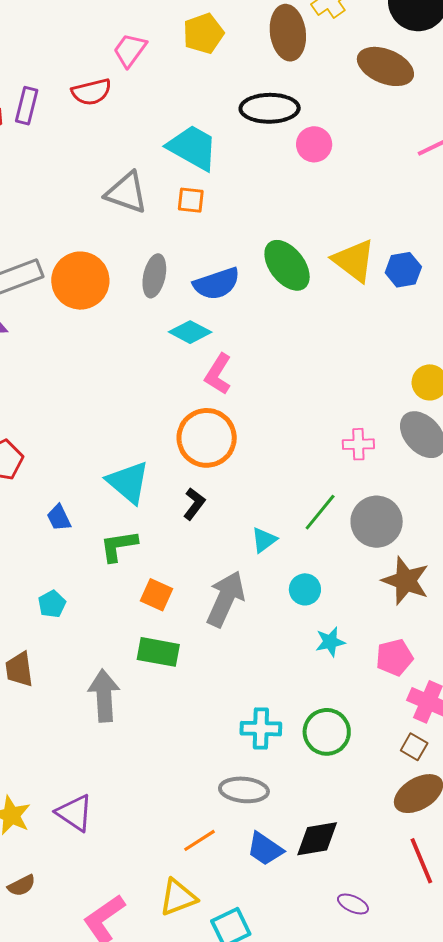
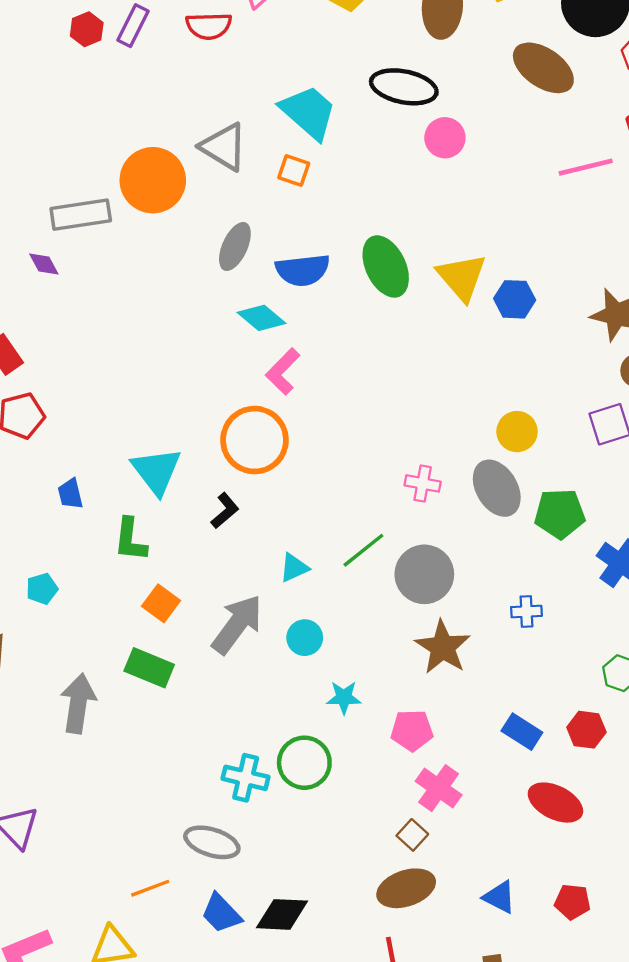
orange circle: (80, 281) -> (153, 180), moved
green L-shape: (119, 546) -> (130, 540), turned -87
cyan circle: (305, 589) -> (305, 638), moved
green circle: (327, 732) -> (304, 763), moved

